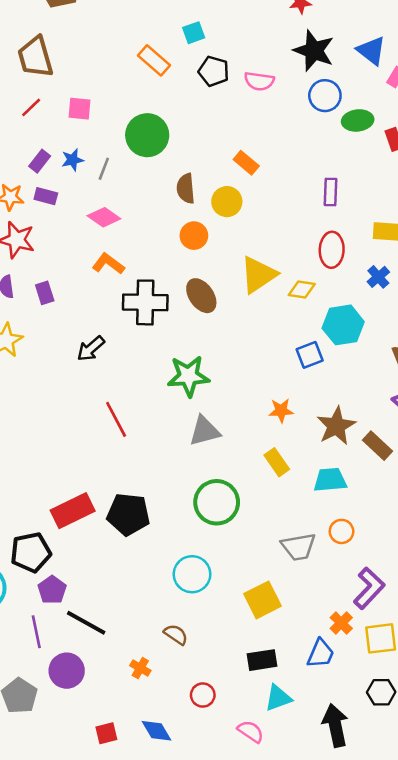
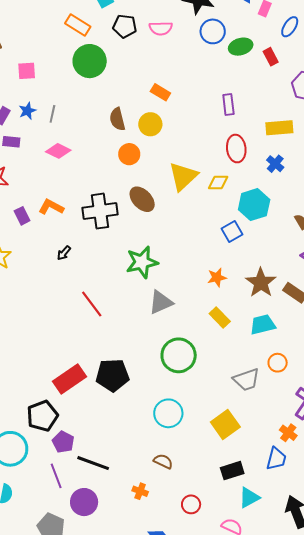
green circle: (147, 135) -> (90, 61), moved
orange L-shape: (108, 264) -> (51, 207), moved
black arrow: (91, 349) -> (64, 253), size x0.7

